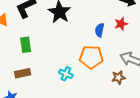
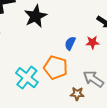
cyan cross: (66, 74) -> (27, 78), size x1.6

